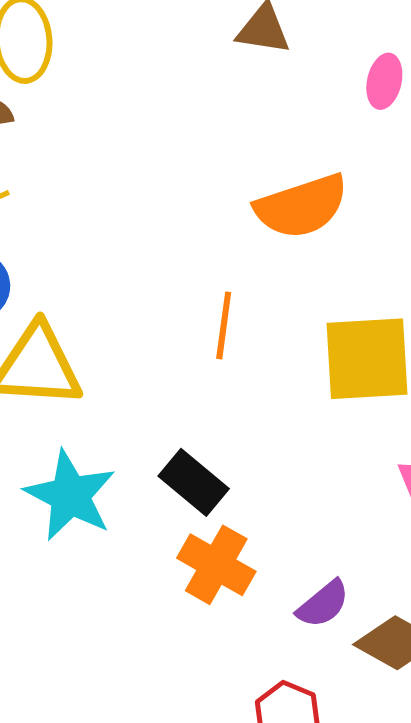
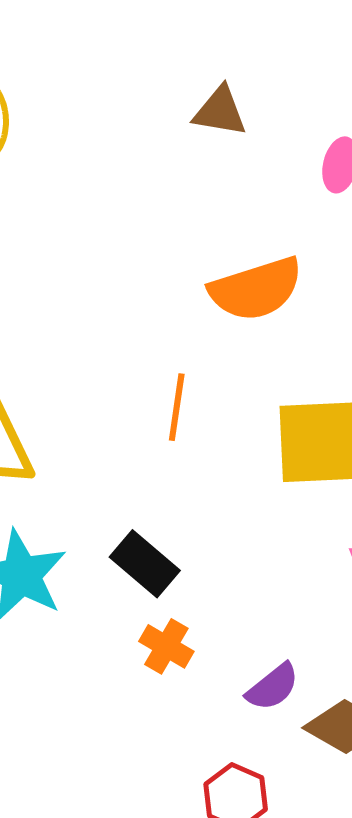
orange cross: (216, 565) -> (166, 646), size x0.7

